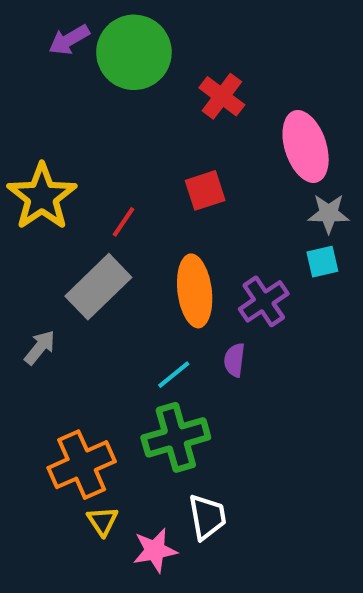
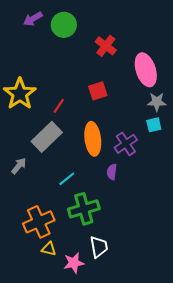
green circle: (134, 52) -> (64, 25), size x0.7
cyan line: (174, 375) -> (67, 179), moved
yellow triangle: (103, 521) -> (49, 249), turned -42

